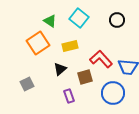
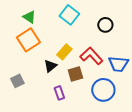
black circle: (117, 20) -> (105, 25), moved
green triangle: (50, 21) -> (29, 17), moved
yellow rectangle: (70, 46) -> (64, 52), moved, turned -35

